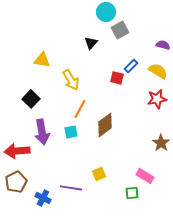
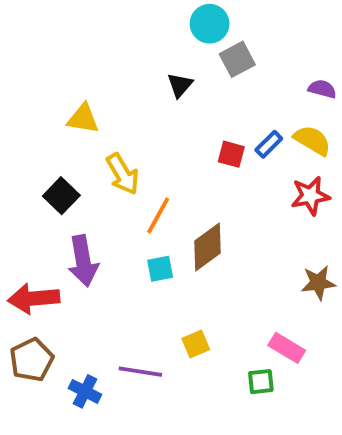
blue rectangle: (131, 66) -> (269, 144), moved
yellow arrow: (71, 80) -> (123, 174), moved
cyan square: (71, 132) -> (160, 269), moved
brown star: (161, 143) -> (318, 283), turned 30

